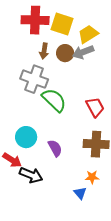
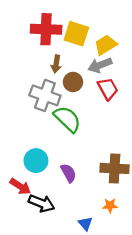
brown circle: (65, 53) -> (73, 82), moved
red trapezoid: (95, 107) -> (108, 89), moved
blue triangle: (80, 193) -> (85, 223), moved

